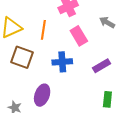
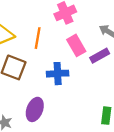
purple rectangle: (102, 66) -> (100, 56), moved

